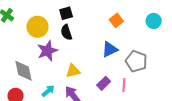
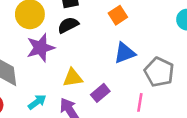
orange square: (116, 20) -> (118, 15), moved
black semicircle: (66, 32) -> (68, 25), turned 77
purple rectangle: (104, 83) -> (100, 93), moved

